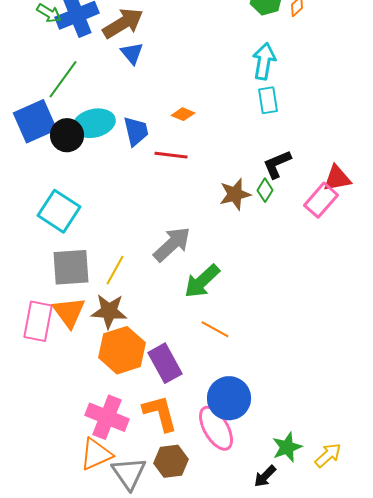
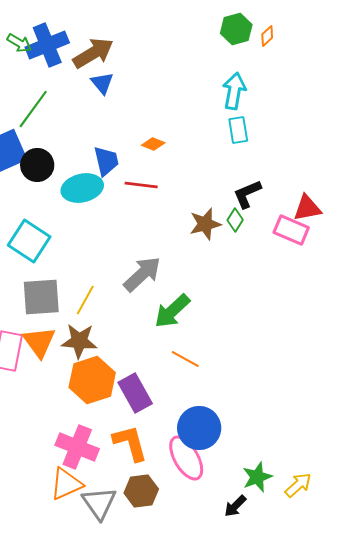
cyan ellipse: (94, 123) -> (82, 188), moved
pink rectangle: (321, 200) -> (291, 230), turned 72

